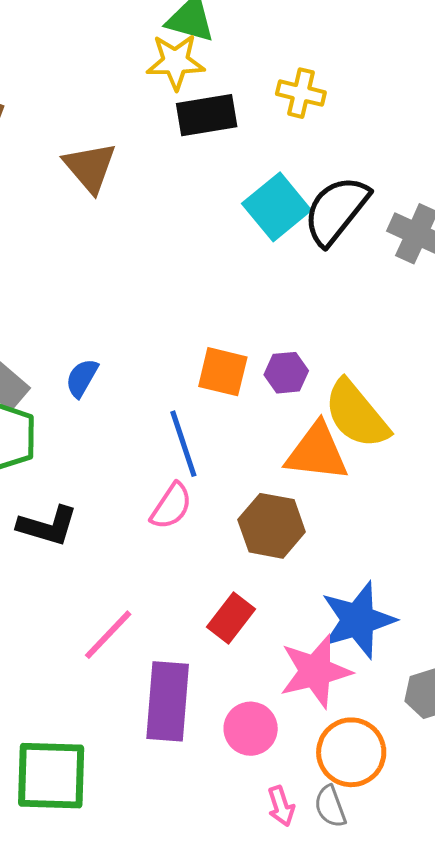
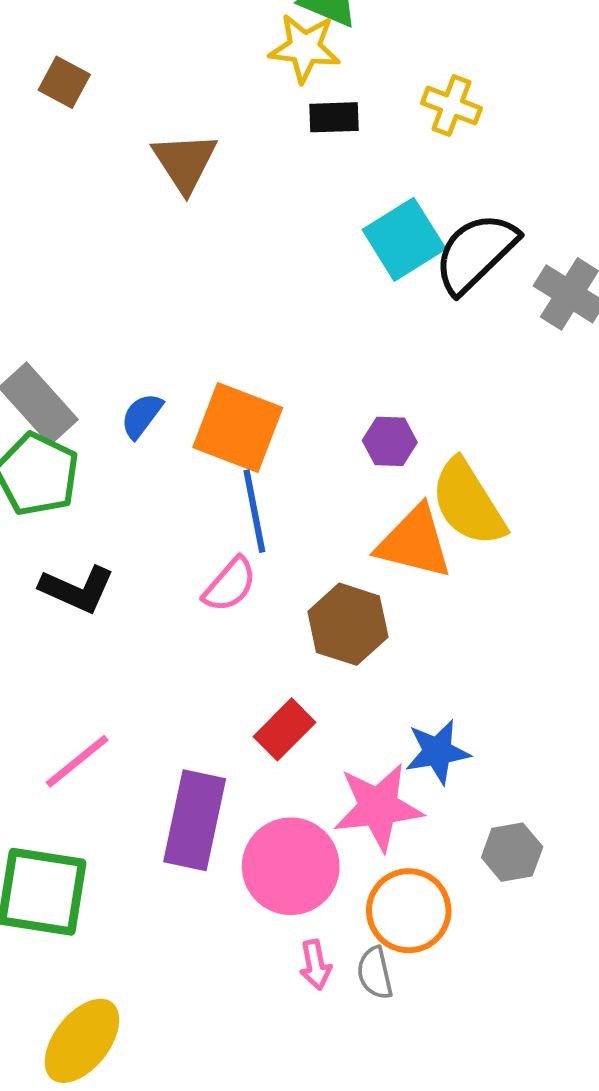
black rectangle: (207, 115) -> (334, 117), size x0.7
orange square: (223, 372) -> (238, 428), moved, size x1.4
blue star: (358, 620) -> (437, 752), size x0.7
pink line: (108, 635) -> (77, 761), moved
pink circle: (251, 729) -> (291, 866), size x1.5

